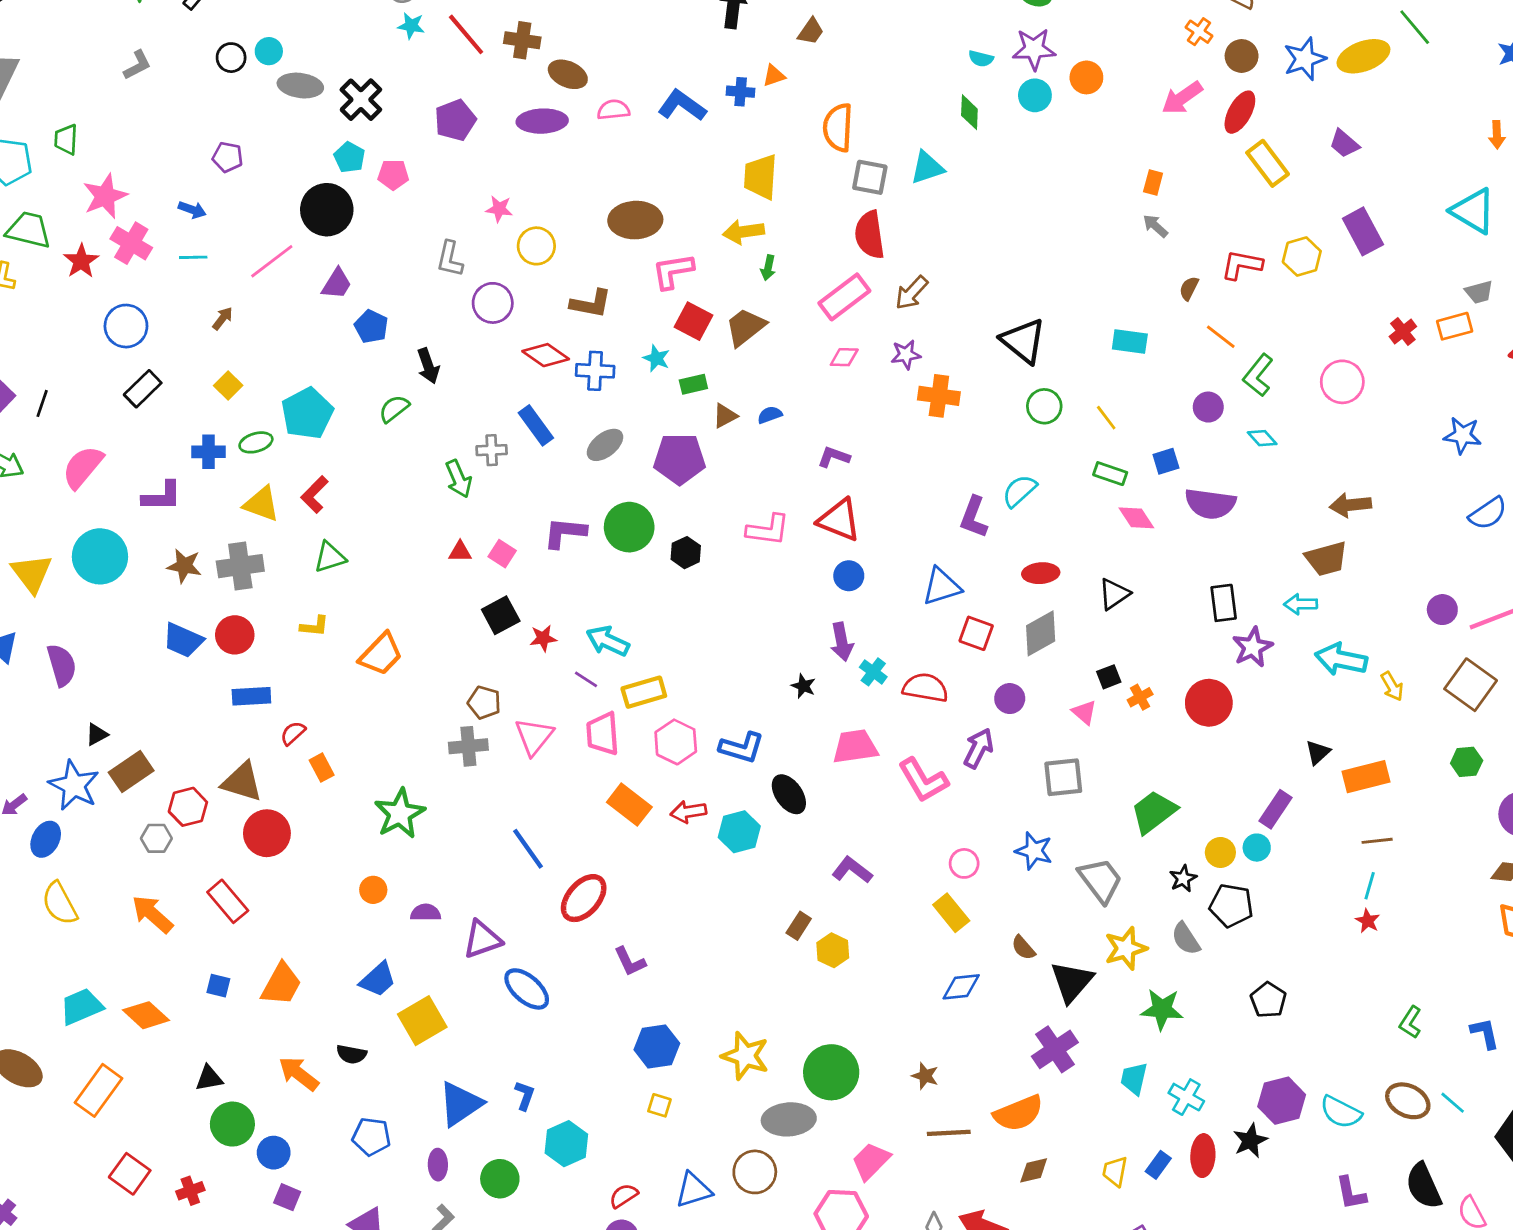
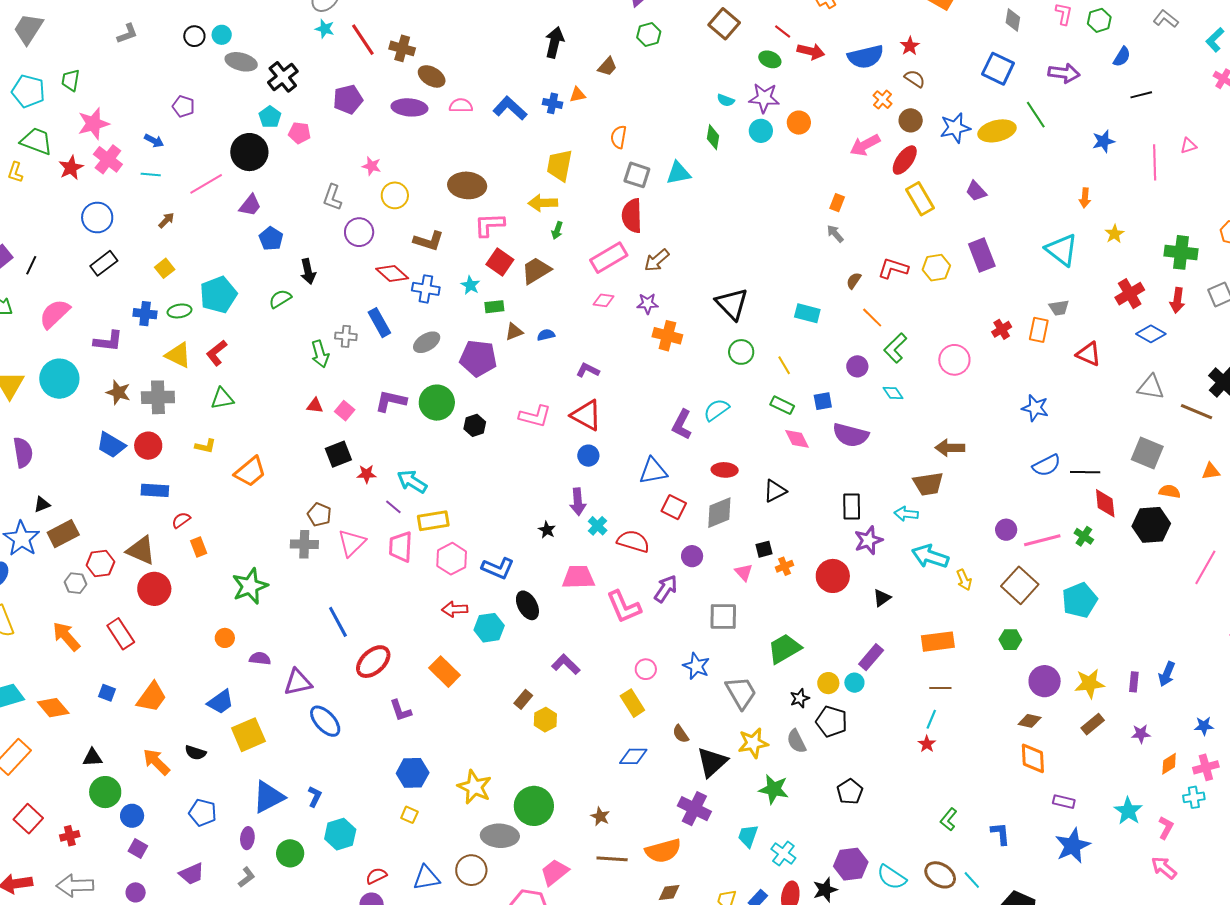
orange semicircle: (838, 128) -> (619, 137), size x0.7
orange rectangle: (1455, 326) -> (1039, 330), turned -70
black triangle: (1318, 752) -> (882, 598), moved
orange rectangle: (629, 805) -> (445, 672), moved
purple cross: (1055, 1049) -> (694, 809), turned -36

